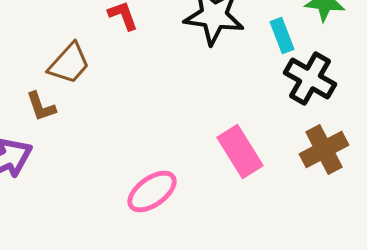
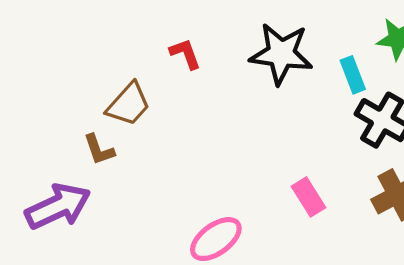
pink rectangle: (240, 152) -> (309, 197), size x0.7

